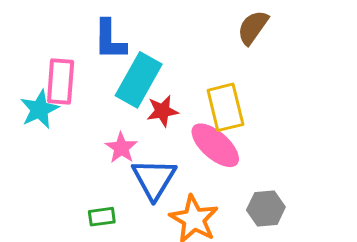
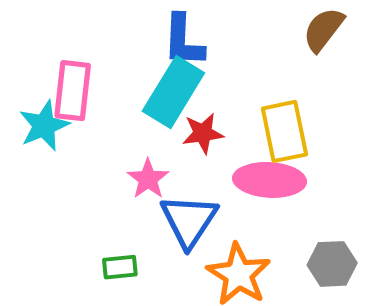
blue L-shape: (110, 40) -> (183, 41), moved
pink ellipse: (215, 145) -> (270, 180), turned -40

